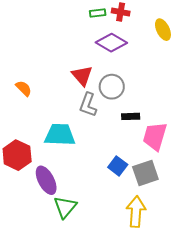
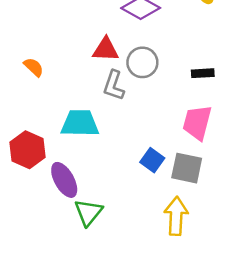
red triangle: (82, 76) -> (106, 50), turned -45
black rectangle: (131, 116) -> (203, 73), moved
gray square: (145, 173) -> (187, 168), turned 32

